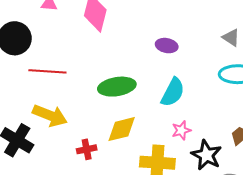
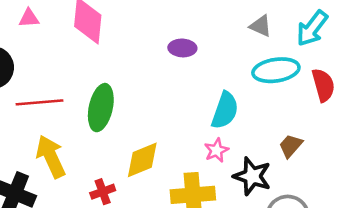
green ellipse: (117, 87) -> (101, 108), moved, turned -60
cyan semicircle: (173, 92) -> (225, 110), moved
yellow arrow: (50, 116) -> (51, 157), turned -128

